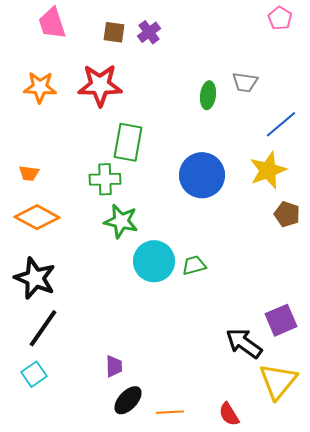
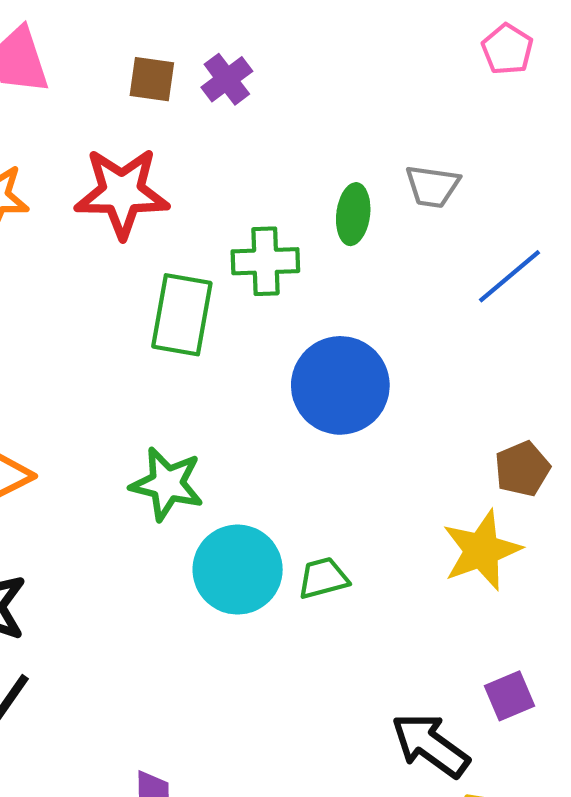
yellow star: (268, 170) -> (482, 550), moved
green cross: (105, 179) -> (265, 261), moved
brown pentagon: (287, 214) -> (522, 469), turned 30
purple square: (281, 320) -> (509, 696), size x0.7

